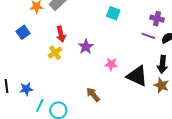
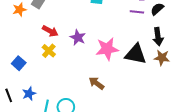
blue square: (23, 32) -> (19, 63), moved
red arrow: (61, 34) -> (50, 31), turned -35
pink star: (111, 64) -> (107, 49), size x1.6

